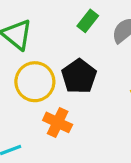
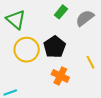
orange cross: (58, 122) -> (60, 76), moved

